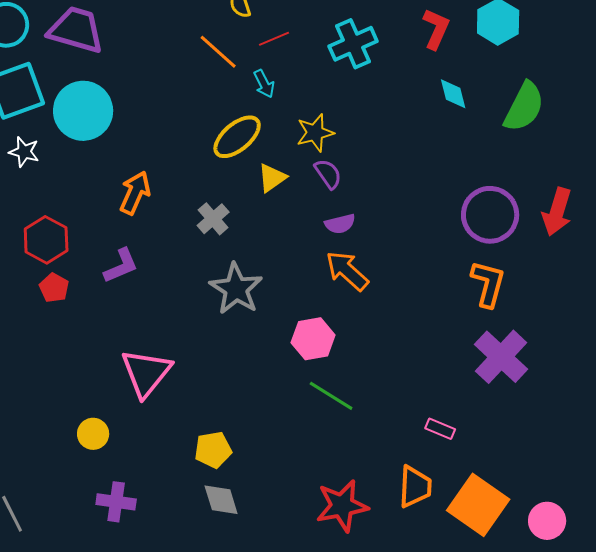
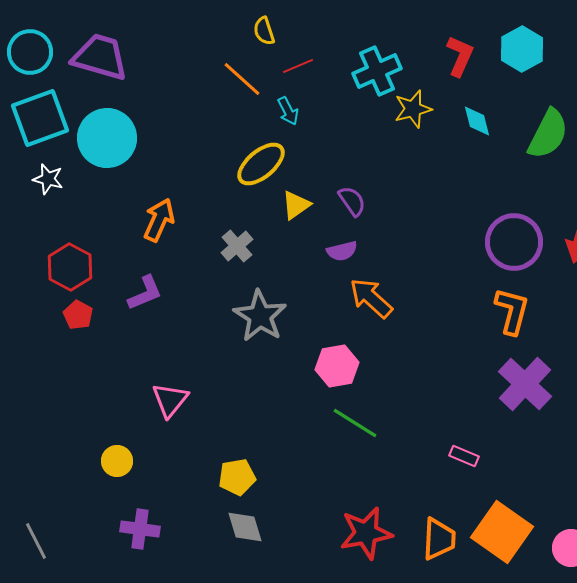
yellow star: (315, 133) -> (413, 109), moved
purple semicircle: (340, 224) -> (342, 251), moved
pink triangle: (146, 373) -> (170, 400), size x0.7
orange trapezoid: (415, 487) -> (439, 539), moved

